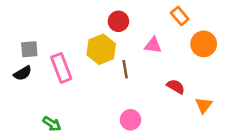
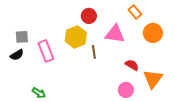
pink triangle: (153, 45) -> (115, 34), size x1.5
orange triangle: (204, 105) -> (153, 79), size x1.5
pink circle: (130, 120) -> (126, 90), moved

